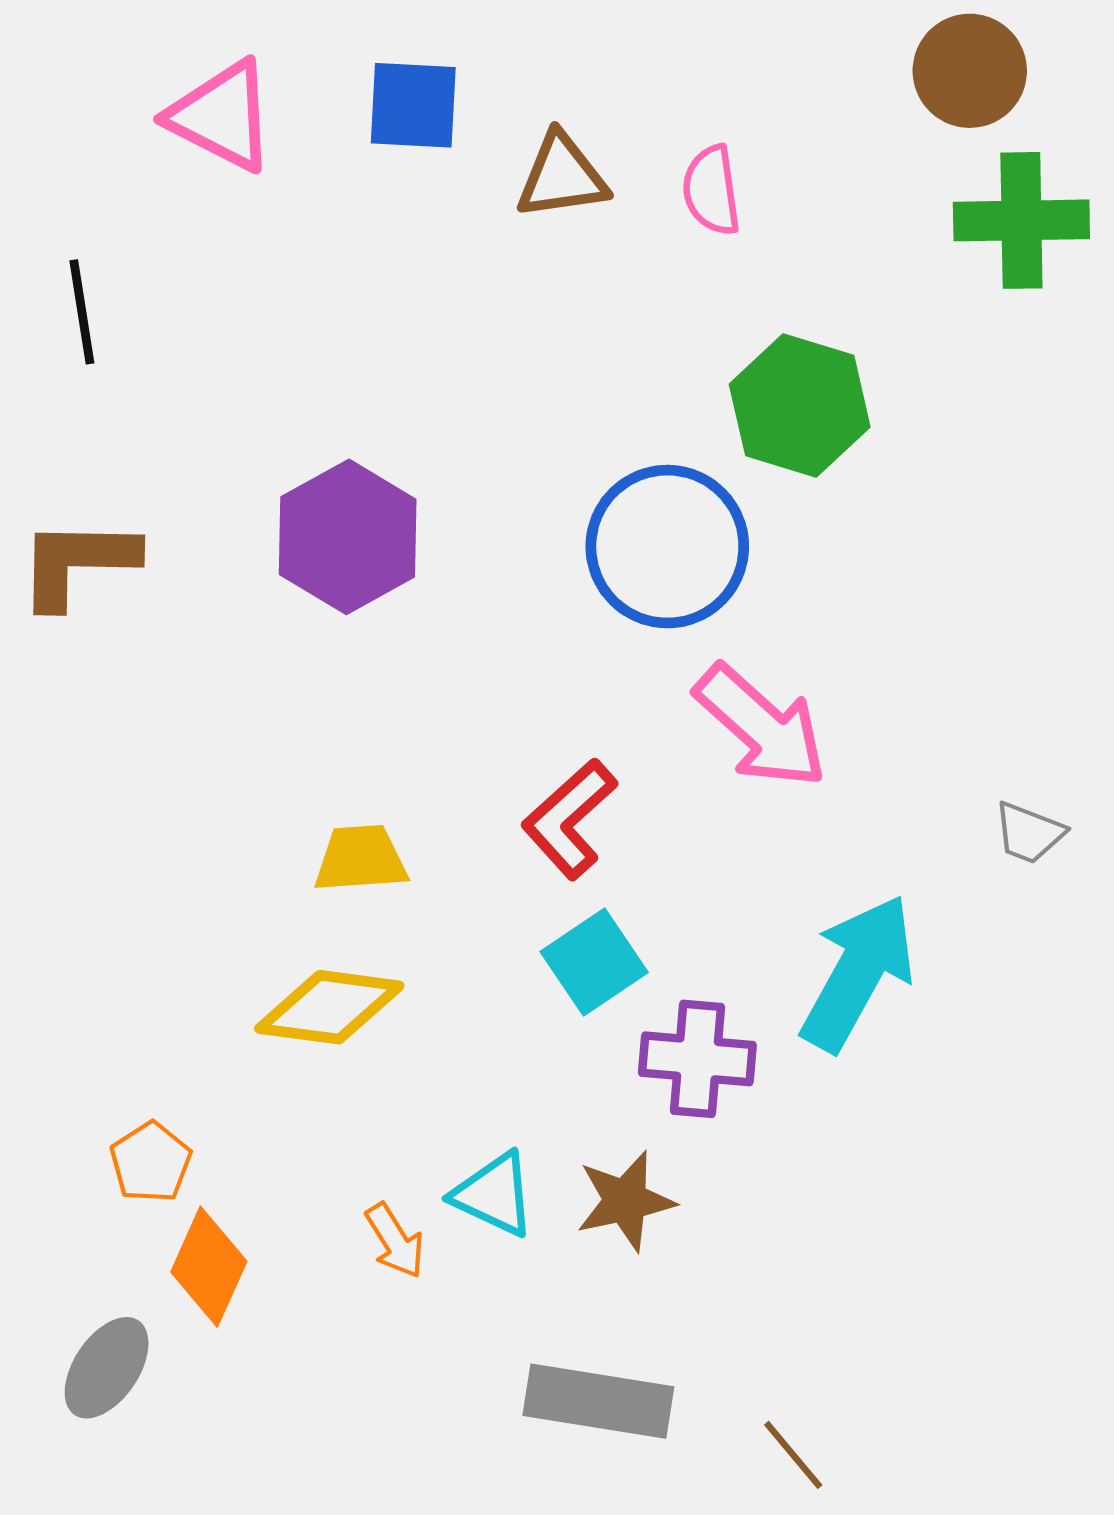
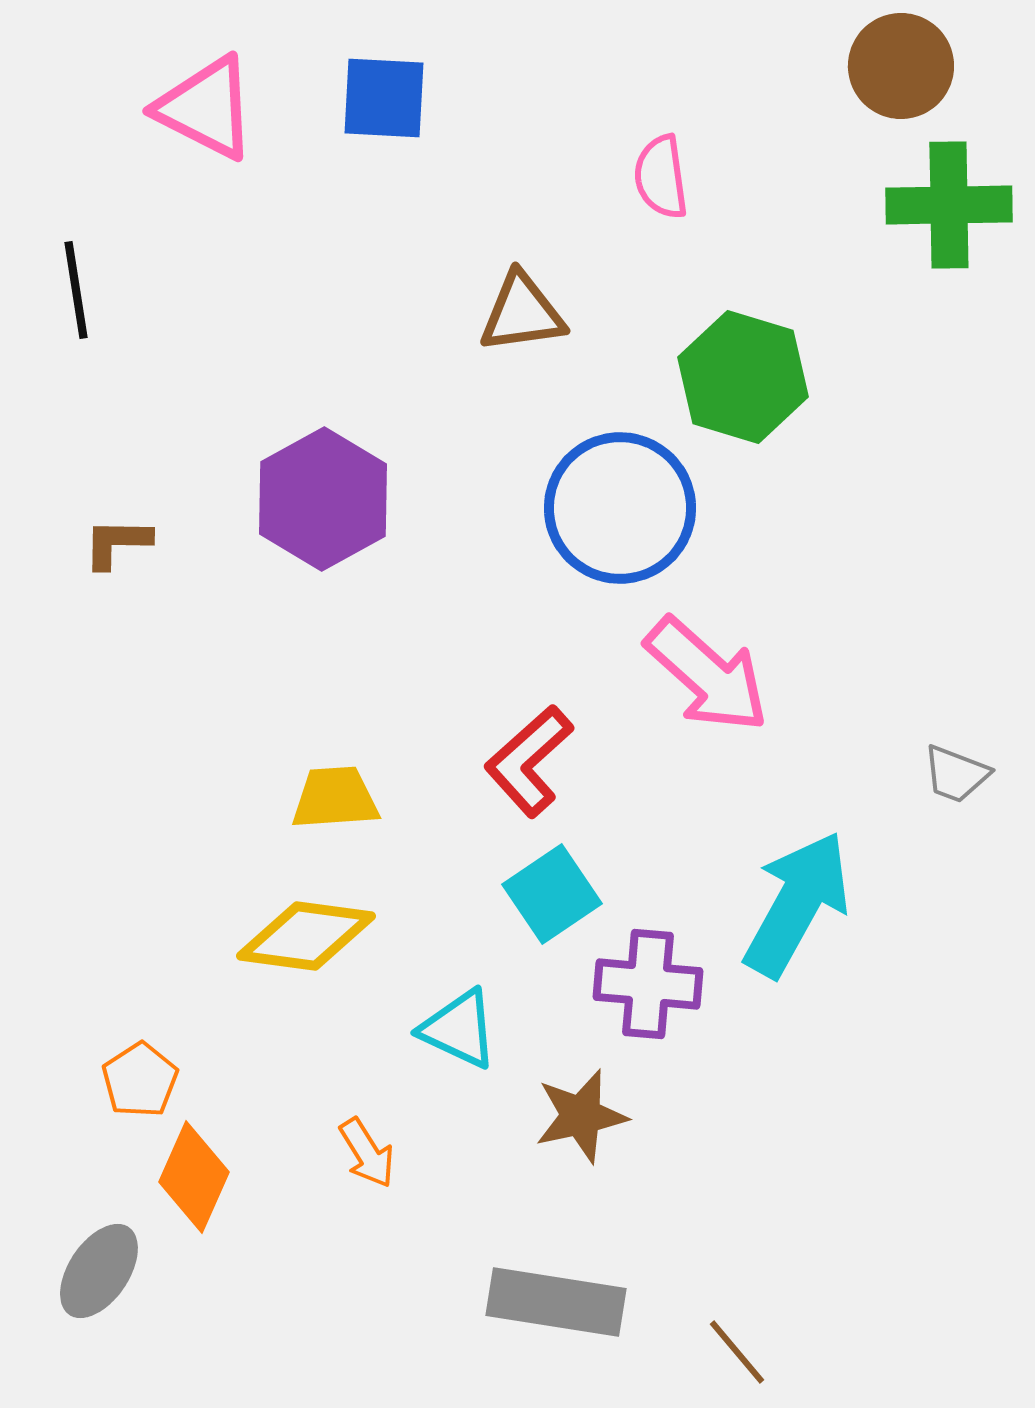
brown triangle: (562, 176) -> (522, 313), moved
brown L-shape: (77, 563) -> (117, 543), moved, size x0.6
cyan triangle: (494, 1194) -> (459, 1029), moved

